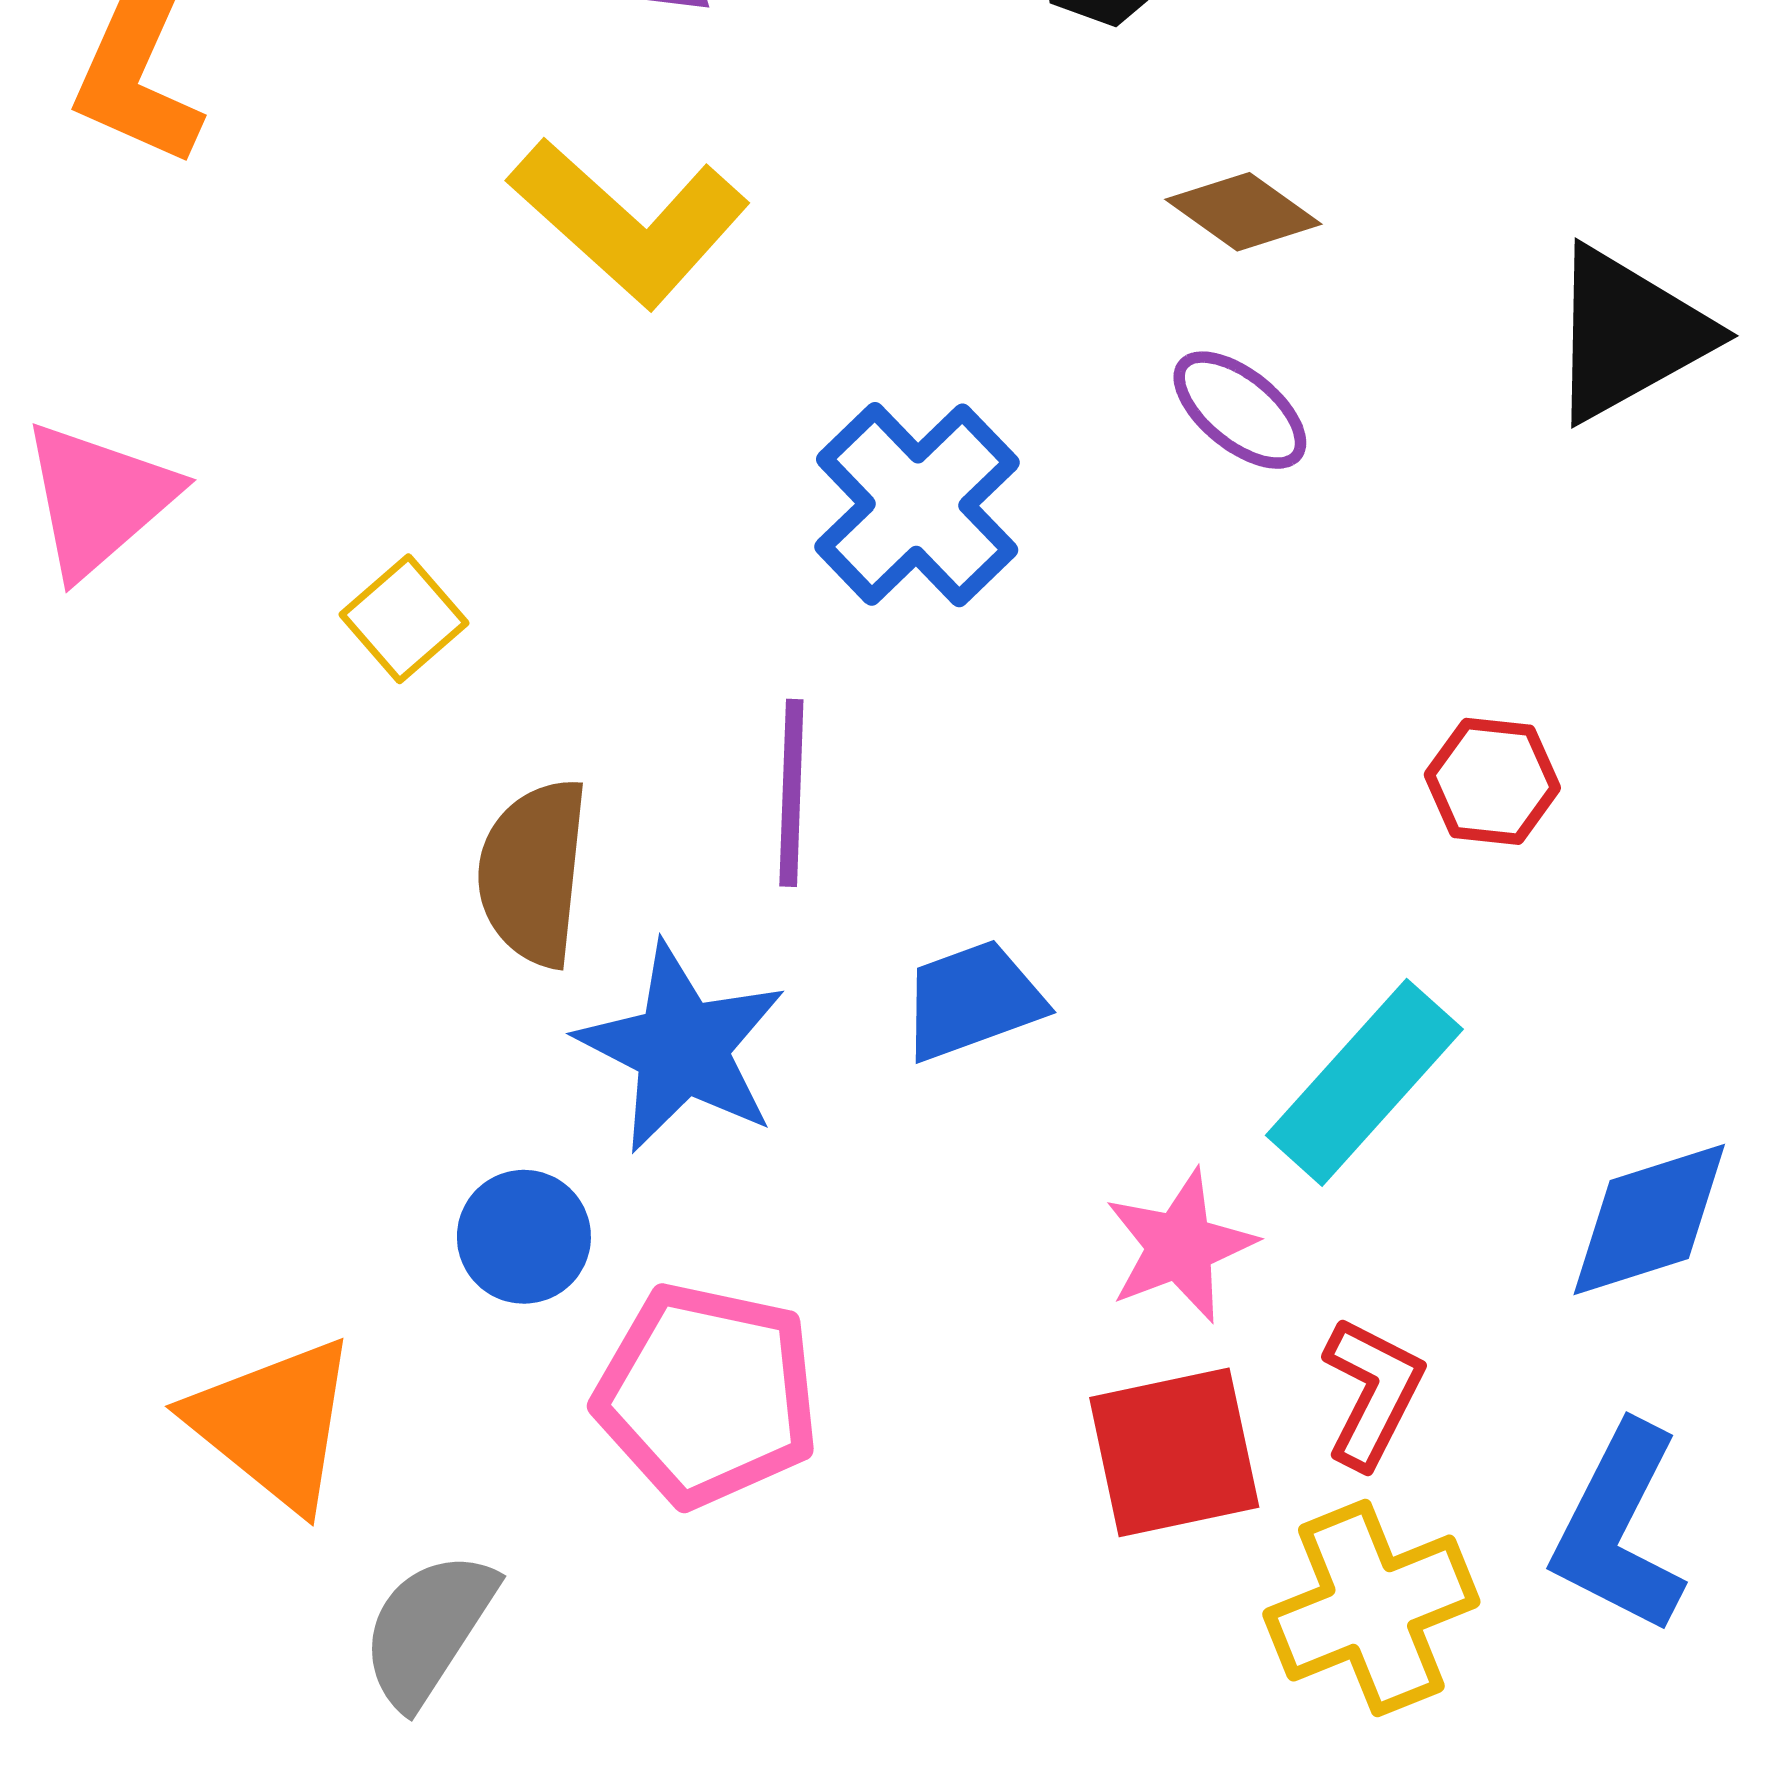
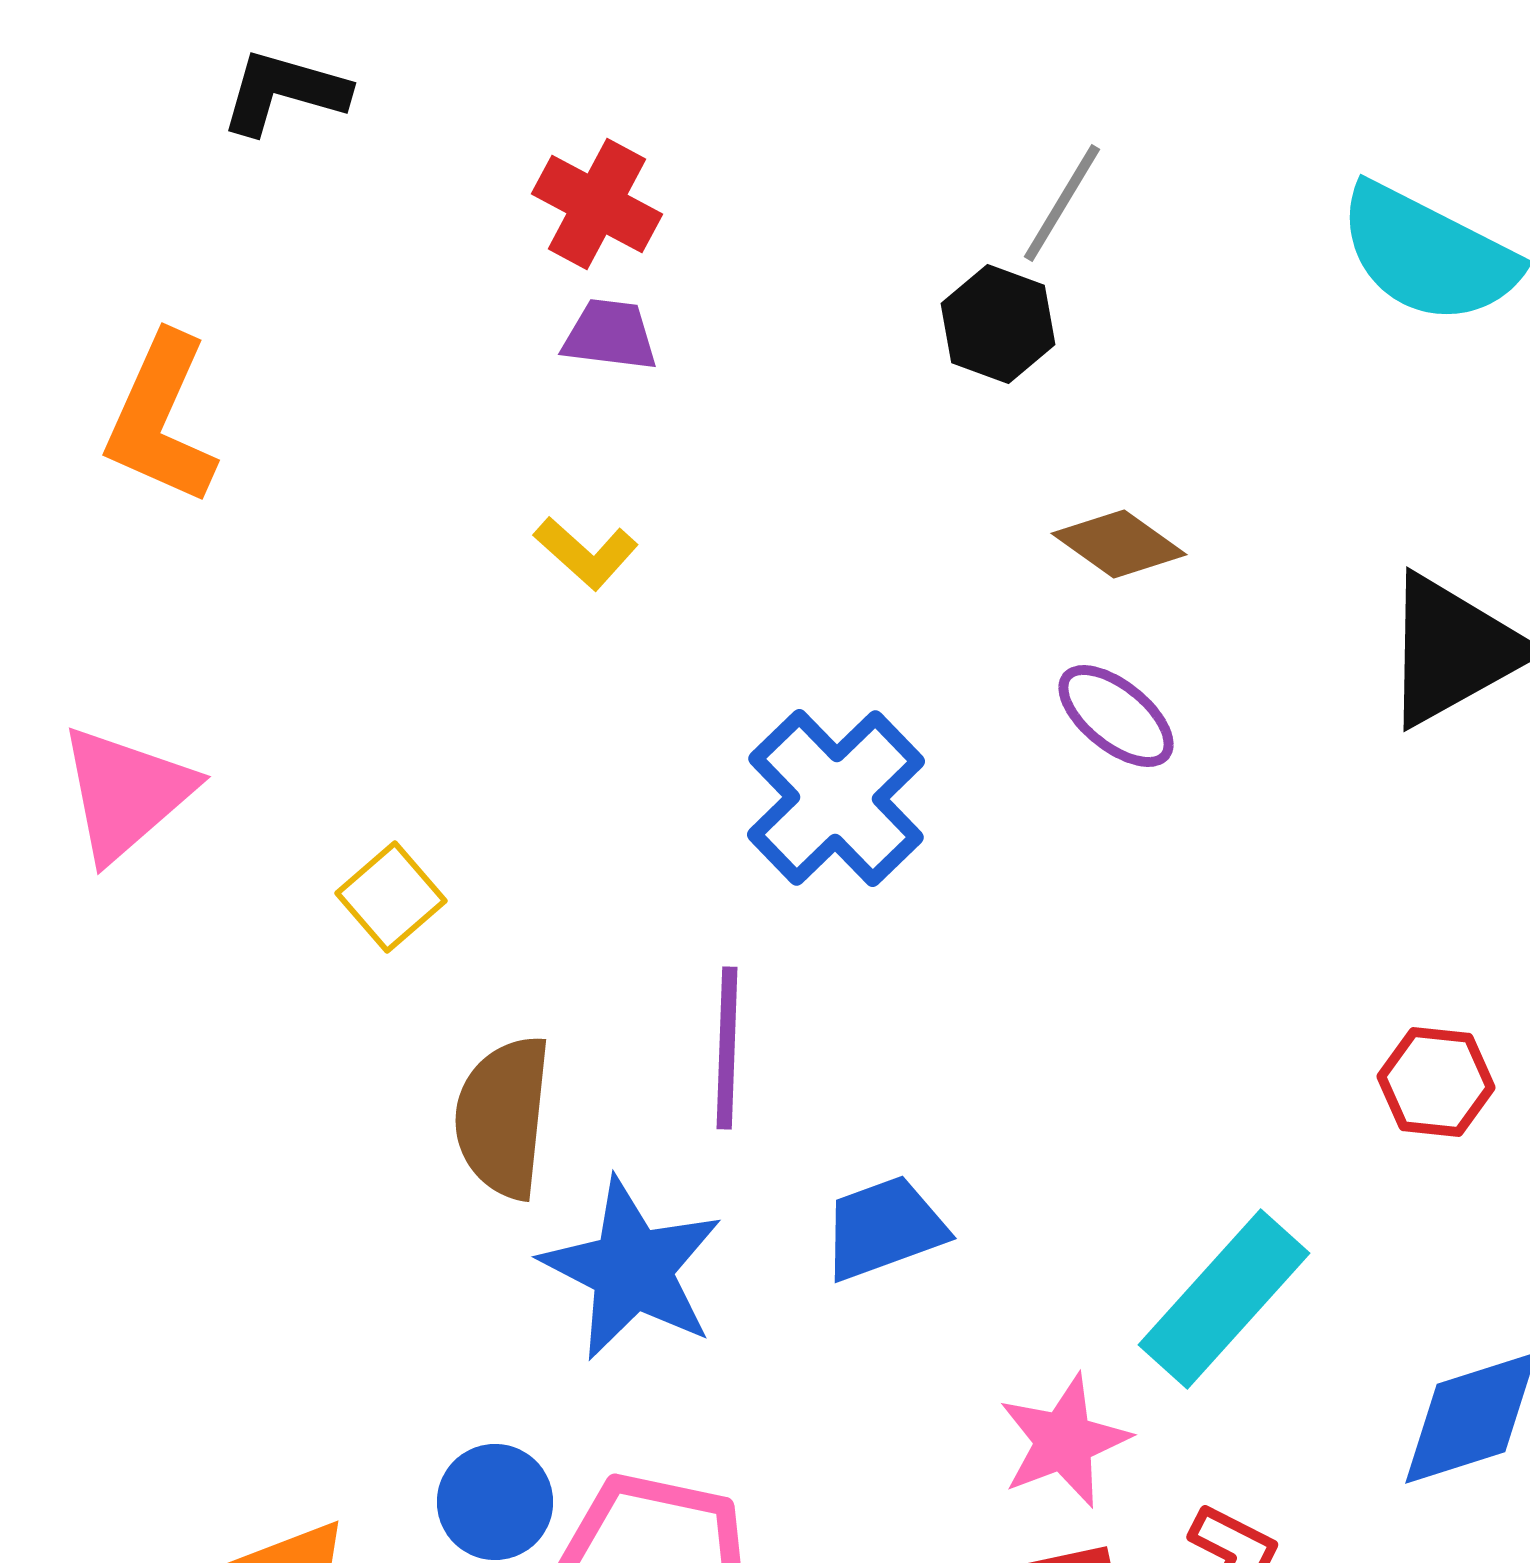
yellow L-shape: (629, 222) -> (586, 553), size x0.5
red hexagon: (1492, 781) -> (1436, 1082), moved
blue circle: (524, 1237) -> (495, 1502), moved

